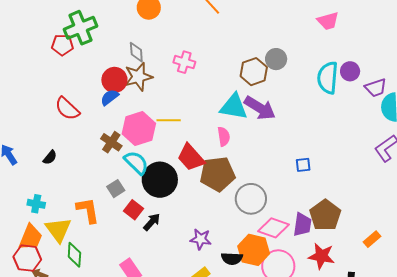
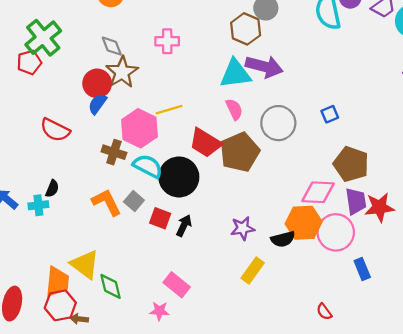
gray circle: (251, 199) -> (278, 123), moved
cyan cross: (36, 204) -> (38, 205), moved
orange L-shape: (88, 210) -> (107, 202), moved
brown pentagon: (325, 215) -> (351, 164), moved
purple trapezoid: (302, 225) -> (356, 201), moved

